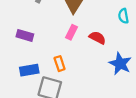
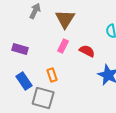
blue rectangle: (29, 70) -> (24, 81), turned 66

